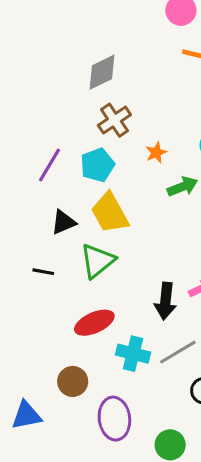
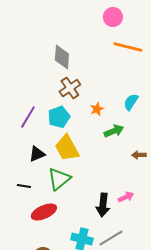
gray diamond: (102, 72) -> (62, 57), turned -60
red ellipse: (94, 323) -> (44, 212), moved

